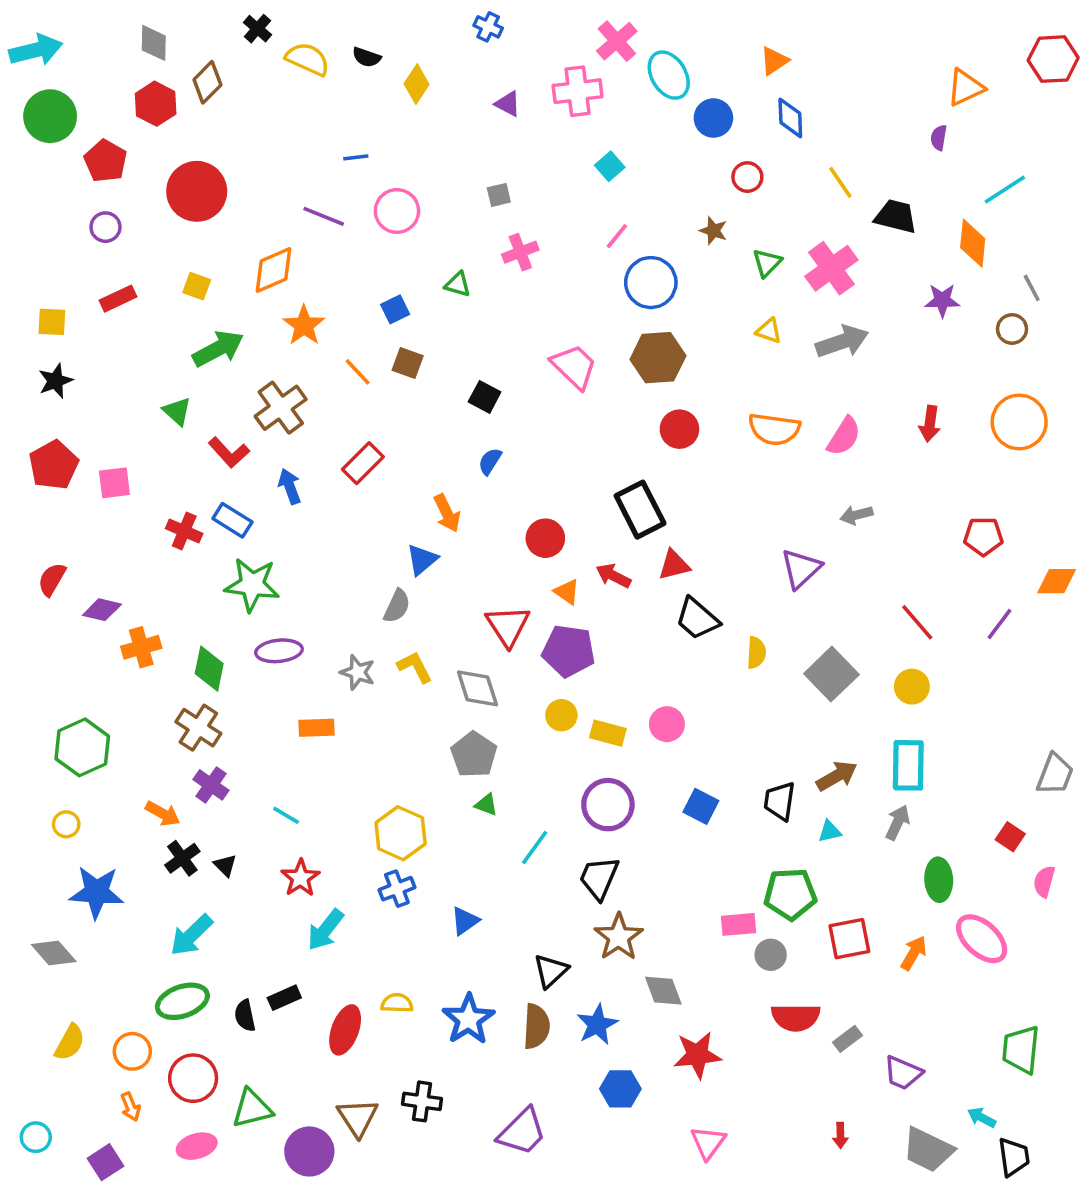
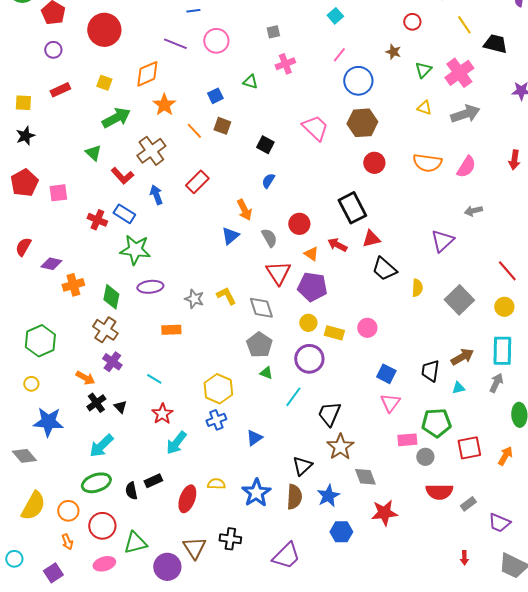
gray semicircle: (397, 606) -> (269, 238), moved, turned -54
purple circle: (608, 805) -> (309, 359), moved
yellow semicircle: (70, 1042) -> (33, 506), size x1.4
pink triangle: (708, 1143) -> (390, 403), moved

